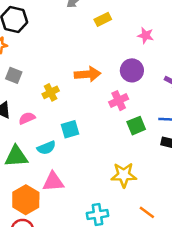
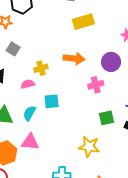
yellow rectangle: (103, 19) -> (83, 22), moved, size x1.5
pink semicircle: (27, 118) -> (28, 84), moved
green square: (136, 126) -> (106, 118), moved
cyan semicircle: (46, 148) -> (29, 113), turned 133

